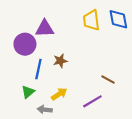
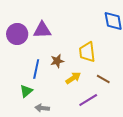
yellow trapezoid: (91, 20) -> (87, 52), moved
purple circle: (25, 44) -> (17, 34), moved
yellow arrow: (59, 94) -> (73, 78), moved

